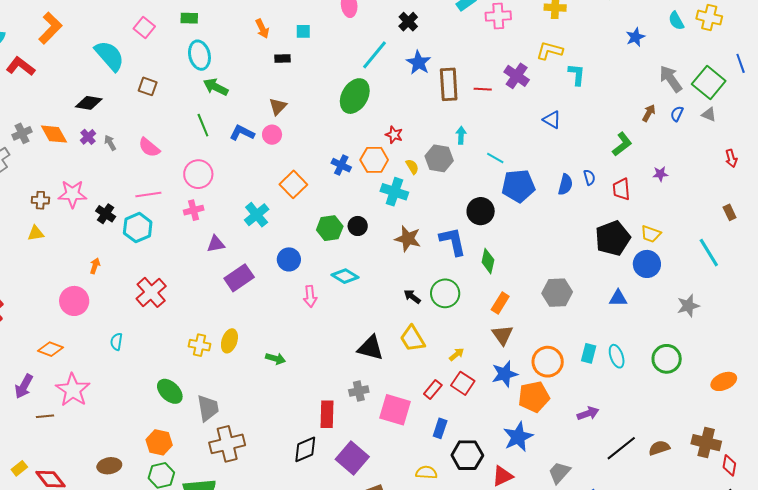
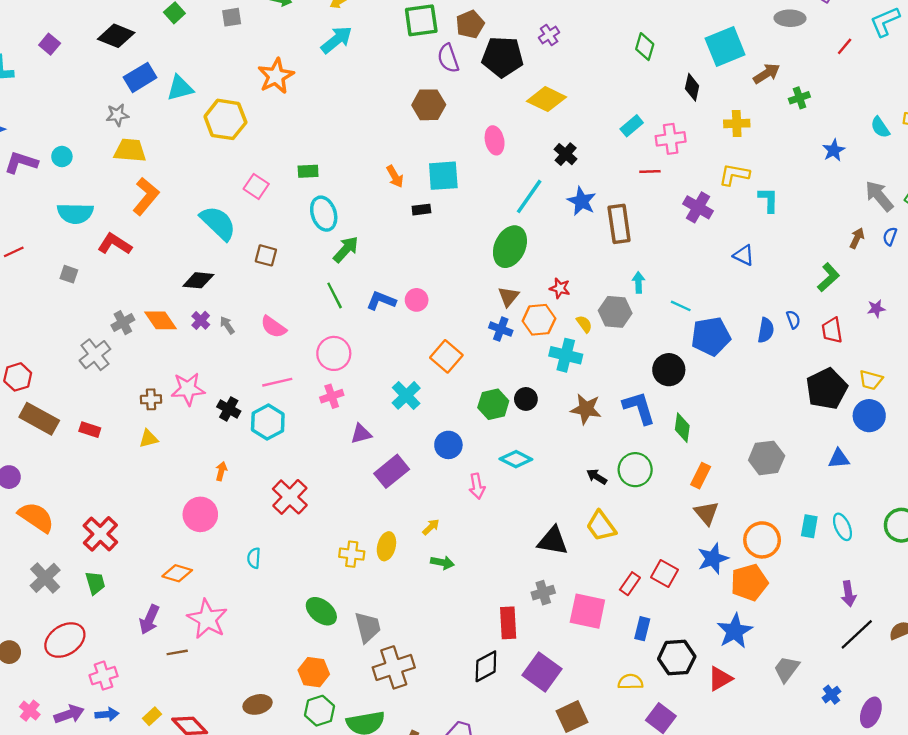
cyan square: (303, 31) -> (443, 176), size x1.8
green arrow: (216, 87) -> (346, 249), turned 110
red line: (483, 89) -> (650, 171), moved
brown triangle: (278, 107) -> (508, 296), moved
yellow arrow: (457, 354) -> (431, 527), moved
purple arrow: (588, 413) -> (848, 594), moved, turned 105

